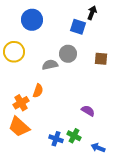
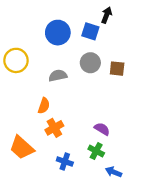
blue circle: (32, 20) -> (58, 33), moved
gray circle: (68, 54) -> (90, 63), moved
orange cross: (21, 103) -> (54, 128), moved
green cross: (74, 136) -> (96, 151), moved

